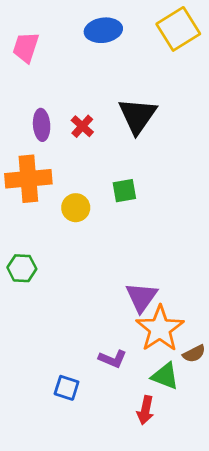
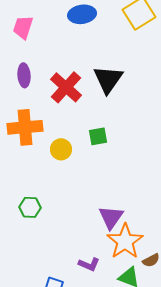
purple ellipse: (42, 125) -> (24, 75), moved
red cross: (82, 126) -> (66, 87), size x1.8
green hexagon: (22, 268) -> (30, 207), moved

